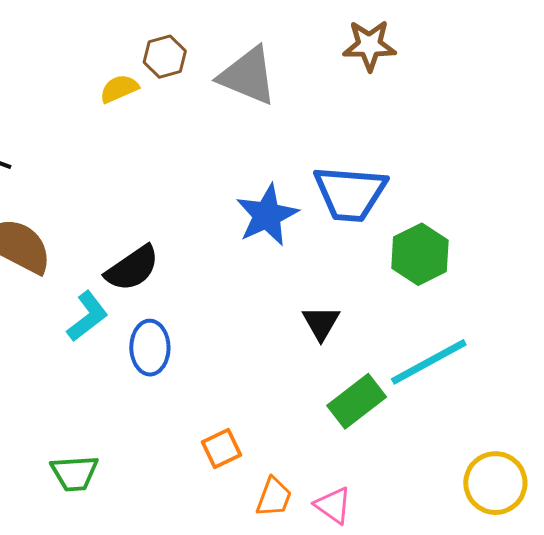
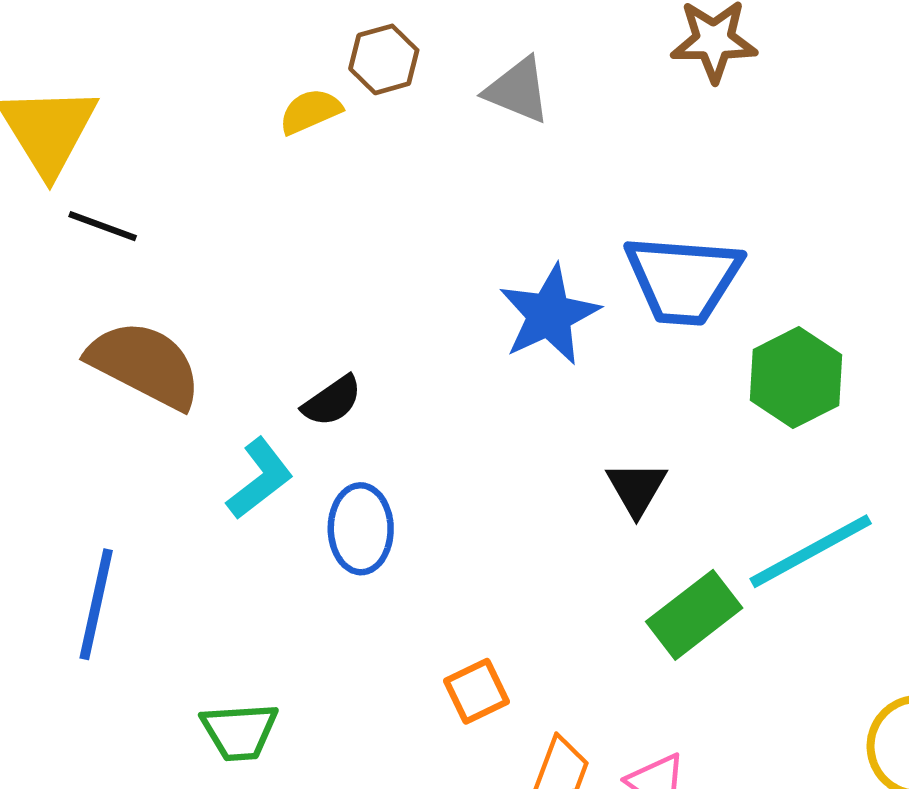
gray triangle: (248, 76) -> (518, 90), size x0.7
black semicircle: (132, 268) -> (332, 401), size x0.7

